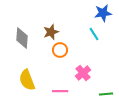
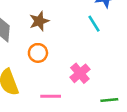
orange circle: (60, 50) -> (38, 53), moved

